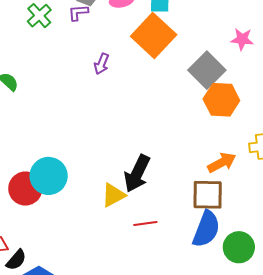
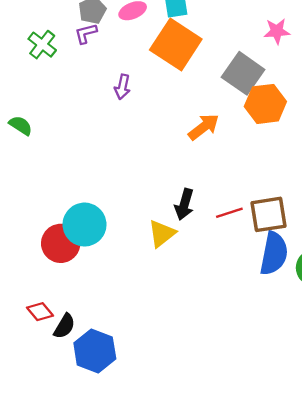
orange arrow: (222, 163) -> (204, 127), moved
black arrow: (137, 174) -> (184, 204), size x0.7
red line: (145, 223) -> (229, 213), moved

